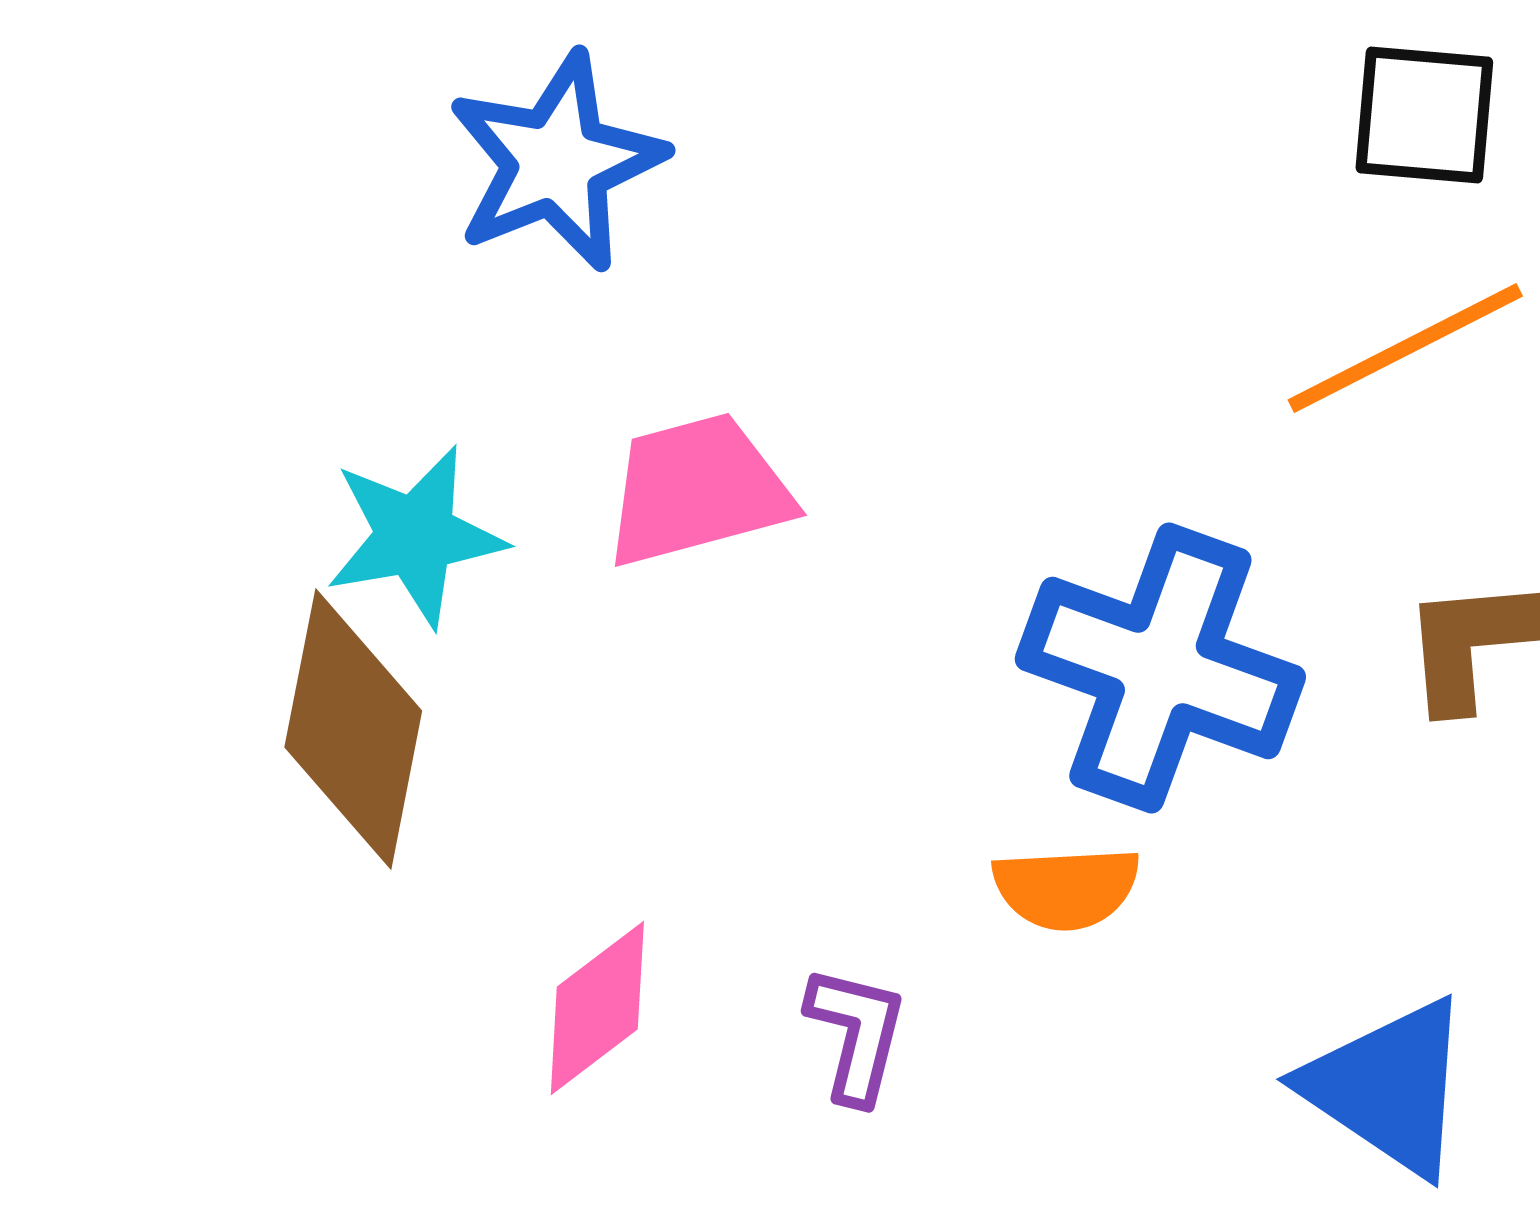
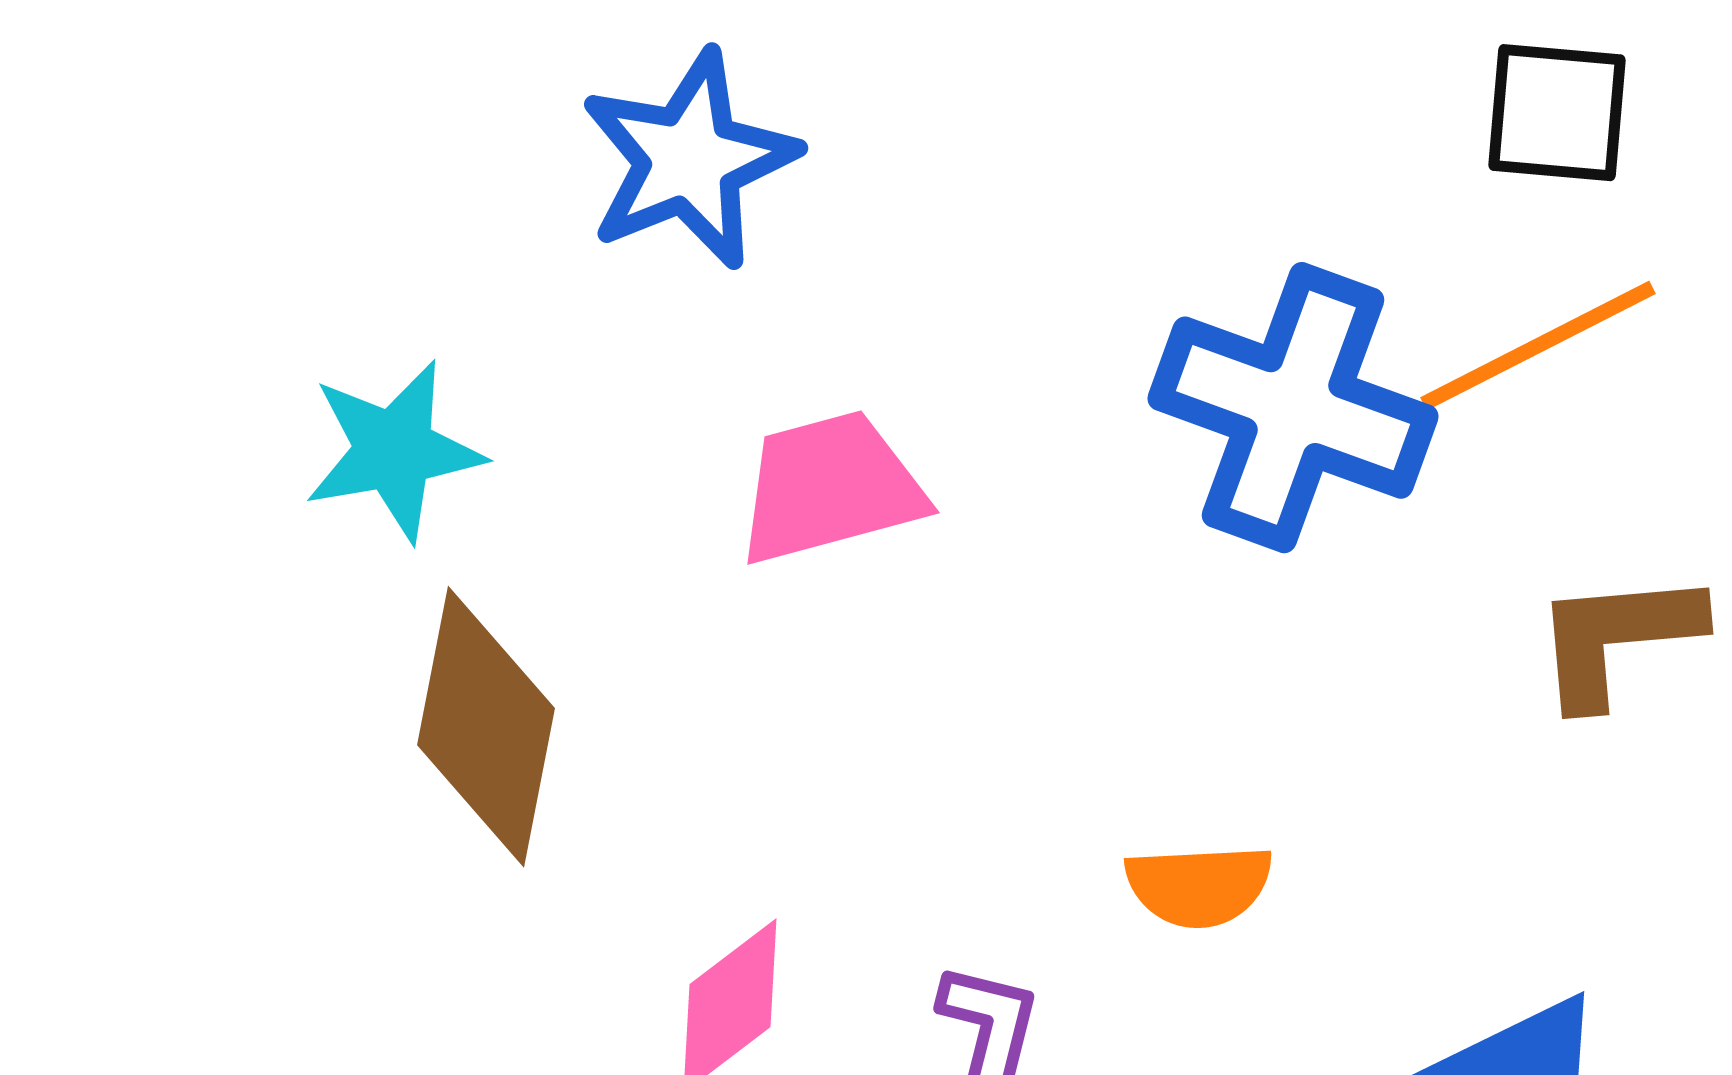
cyan star: (415, 536) -> (394, 451), moved
blue cross: (1160, 668) -> (1293, 408), moved

